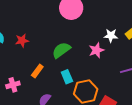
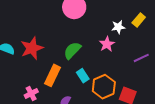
red star: (22, 40) -> (32, 48), size x1.6
orange rectangle: (37, 71) -> (53, 75), size x1.5

